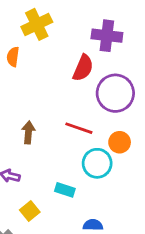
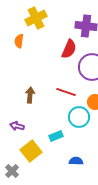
cyan rectangle: (65, 190) -> (56, 136), turned -40
yellow square: (30, 211) -> (31, 151), size x1.5

